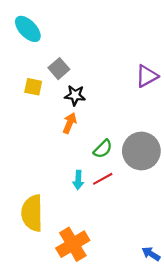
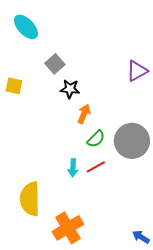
yellow square: (33, 87) -> (14, 86), moved
orange arrow: (70, 123) -> (84, 114), moved

